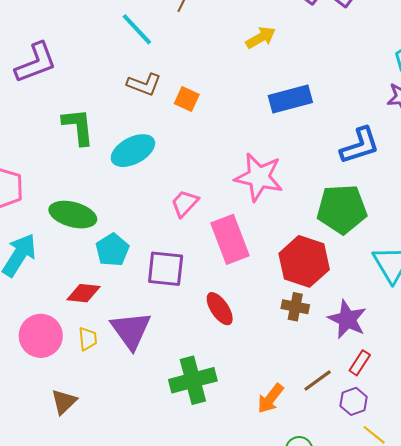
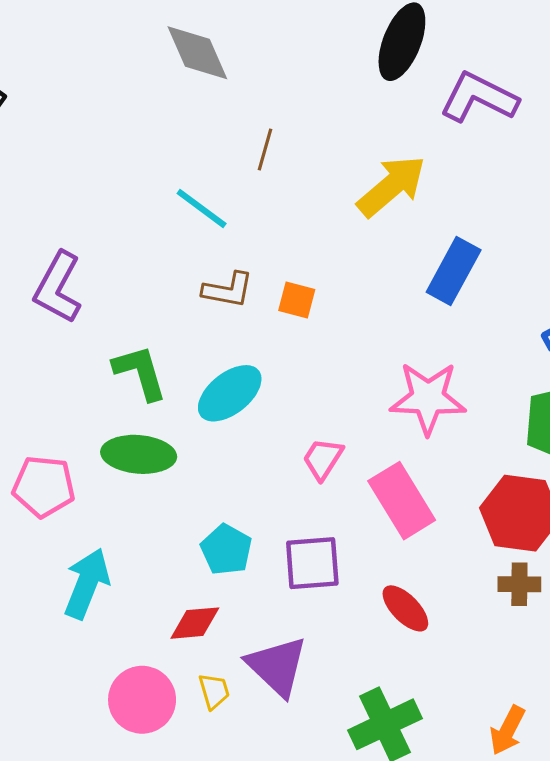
yellow arrow: (261, 38) -> (391, 186), size x1.6
purple L-shape: (36, 63) -> (58, 288), turned 150
blue rectangle: (290, 99) -> (454, 271), turned -36
green ellipse: (73, 215) -> (139, 454), moved

